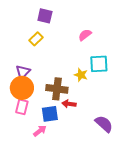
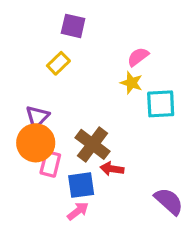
yellow star: (81, 75) -> (131, 83), moved
brown cross: (57, 89) -> (93, 144), turned 30
pink rectangle: (22, 107) -> (50, 164), moved
pink arrow: (40, 131) -> (78, 211), moved

